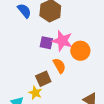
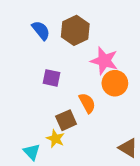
pink star: (62, 41) -> (104, 61), moved
purple square: (46, 43) -> (51, 78), moved

